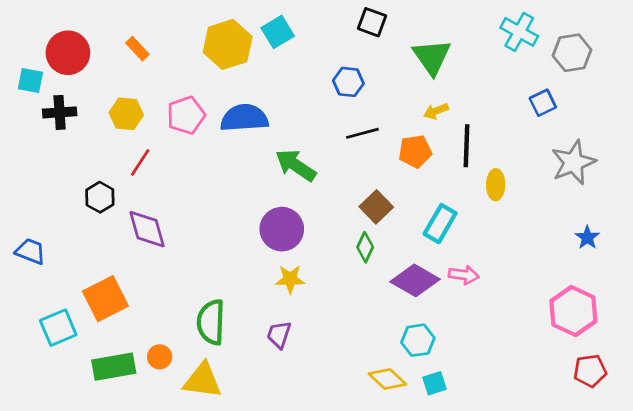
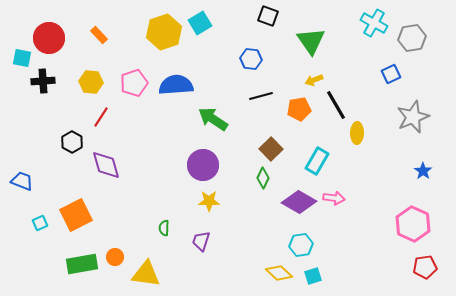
black line: (466, 146) -> (336, 105), turned -32
green semicircle: (211, 322) -> (164, 228), moved, size x0.5
cyan square: (58, 328) -> (40, 223), moved, size x0.6

